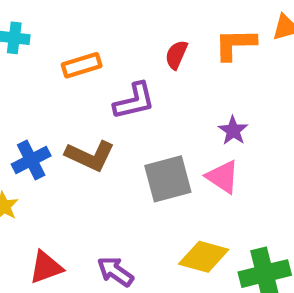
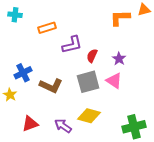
red semicircle: (176, 55) -> (92, 56), moved
brown L-shape: (90, 156) -> (51, 86), moved
yellow diamond: (204, 257) -> (89, 116), moved

